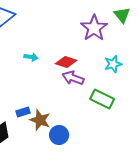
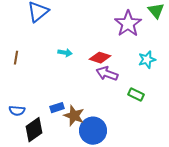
green rectangle: (102, 99) -> (136, 95), size x0.7
blue circle: (59, 135) -> (93, 131), size x1.4

